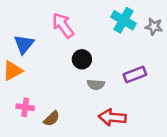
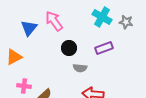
blue triangle: (24, 44) -> (29, 28), moved
purple rectangle: (135, 74) -> (104, 48), moved

